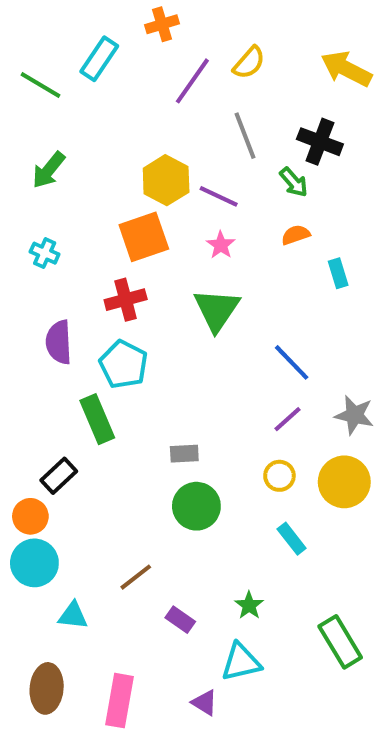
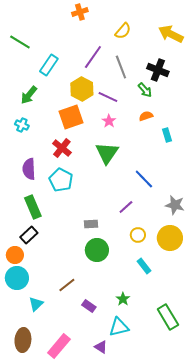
cyan rectangle: (99, 59) -> (49, 65), moved
purple line: (192, 81) -> (93, 57), moved
green arrow: (49, 170) -> (29, 95), moved
red cross: (126, 300) -> (62, 148), turned -36
green rectangle: (97, 419) -> (33, 207), moved
purple line: (288, 419) -> (126, 207), moved
cyan triangle: (73, 616) -> (36, 304), turned -49
pink rectangle: (119, 701) -> (59, 346), turned 30

